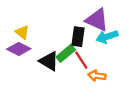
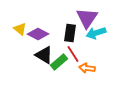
purple triangle: (97, 20) -> (87, 18), turned 40
purple diamond: (19, 49) -> (38, 34), moved
green rectangle: (66, 53) -> (59, 62), moved

